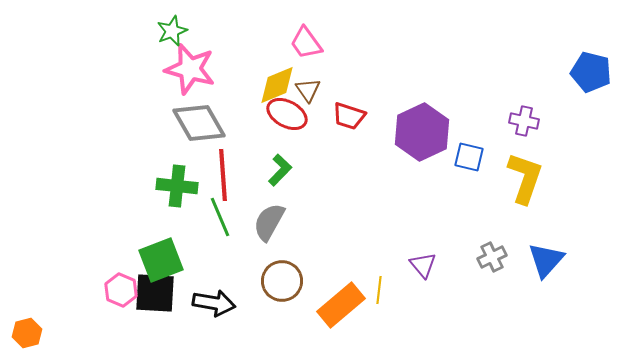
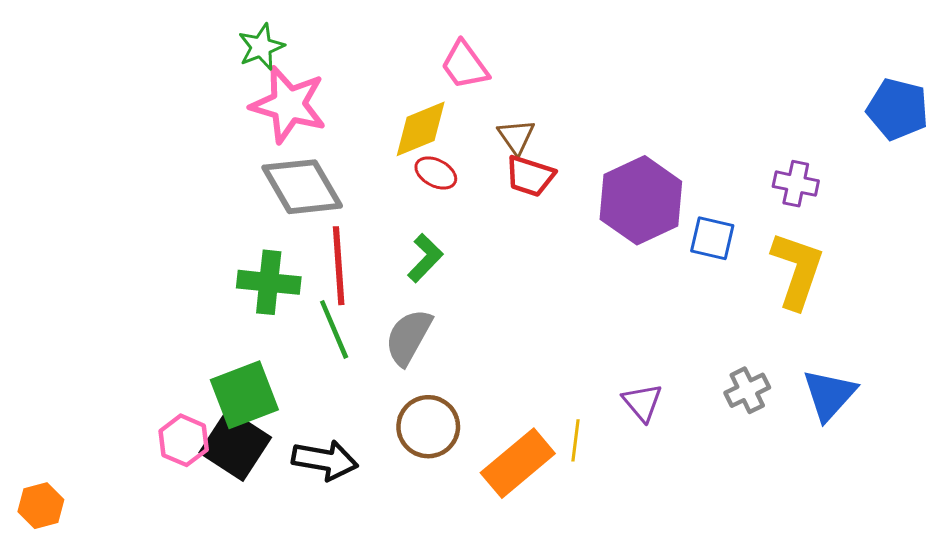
brown triangle: (308, 90) -> (516, 137), moved
red ellipse: (287, 114) -> (436, 173), size x0.7
black square: (155, 293) -> (235, 445), turned 30

